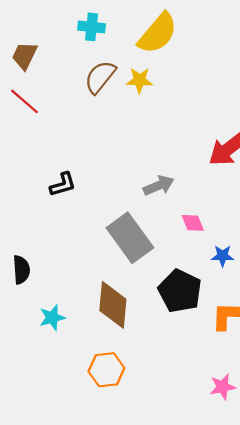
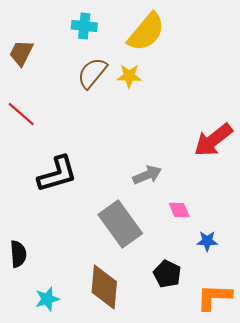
red line: (24, 101) -> (21, 114), moved
black L-shape: (63, 185) -> (57, 174), size x1.6
black pentagon: (180, 291) -> (167, 274), size x0.7

